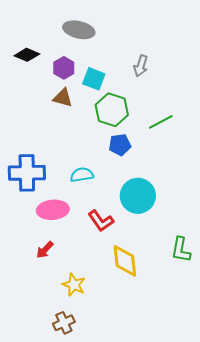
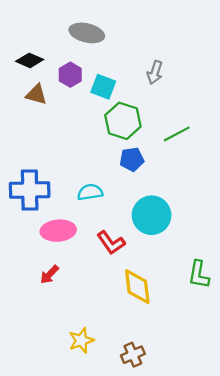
brown triangle: (63, 98) -> (36, 94), moved
yellow star: (74, 285) -> (81, 340), moved, turned 30
brown cross: (64, 323) -> (133, 355), moved

